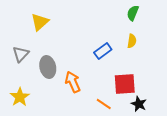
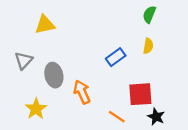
yellow triangle: (40, 22) -> (45, 25), turned 30
yellow star: (20, 97) -> (36, 109), moved

